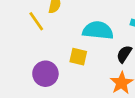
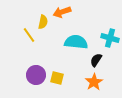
yellow square: (78, 57) -> (57, 78), moved

